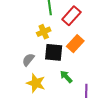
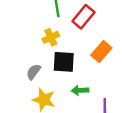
orange rectangle: (75, 44) -> (101, 52), moved
green arrow: (66, 77) -> (80, 90), turned -48

